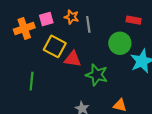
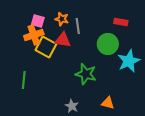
pink square: (46, 19) -> (38, 21), turned 32
orange cross: (24, 29) -> (34, 35), moved
red triangle: (73, 59) -> (63, 40), moved

